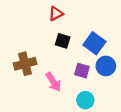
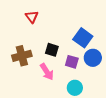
red triangle: (56, 14) -> (32, 17), moved, turned -40
black square: (63, 41) -> (52, 50), moved

